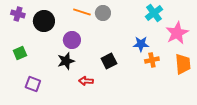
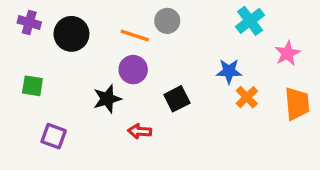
orange line: (82, 12) -> (135, 35), moved
pink star: (177, 33) -> (287, 53), size x0.7
purple circle: (72, 40) -> (133, 70), moved
green square: (20, 53) -> (32, 86), turned 32
orange cross: (152, 60) -> (247, 97), turned -32

